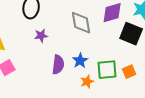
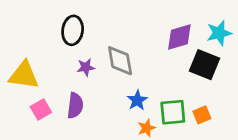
gray diamond: (81, 23) -> (120, 61), moved
purple semicircle: (58, 65) -> (75, 106), moved

